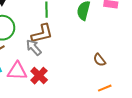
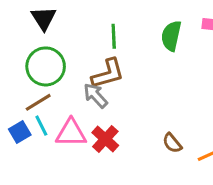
brown semicircle: (99, 60) -> (172, 143), moved

